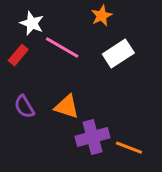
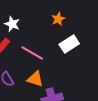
pink line: (62, 47) -> (32, 53), moved

